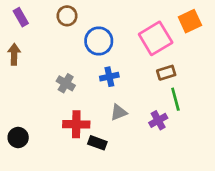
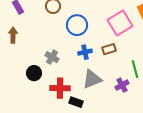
brown rectangle: (166, 73) -> (109, 49), moved
gray triangle: (119, 112) -> (92, 79), size x1.5
black circle: (18, 137) -> (34, 73), moved

